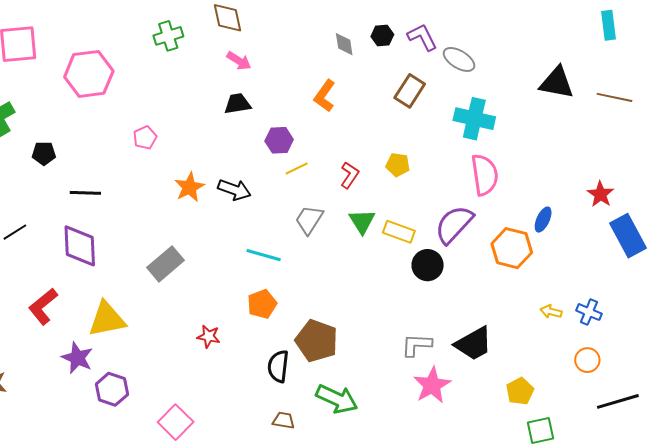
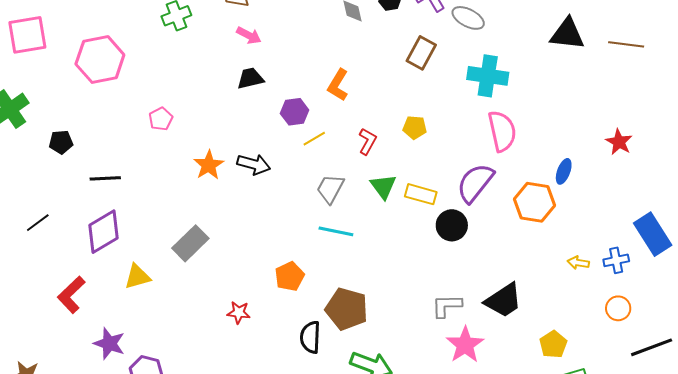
orange L-shape: (325, 96) -> (338, 85), moved
blue rectangle: (628, 236) -> (653, 234), moved
purple diamond: (80, 246) -> (104, 232), turned 66
cyan line: (264, 255) -> (336, 231), moved
blue cross: (589, 312) -> (616, 260), turned -30
yellow triangle: (107, 319) -> (137, 277), moved, size x0.7

